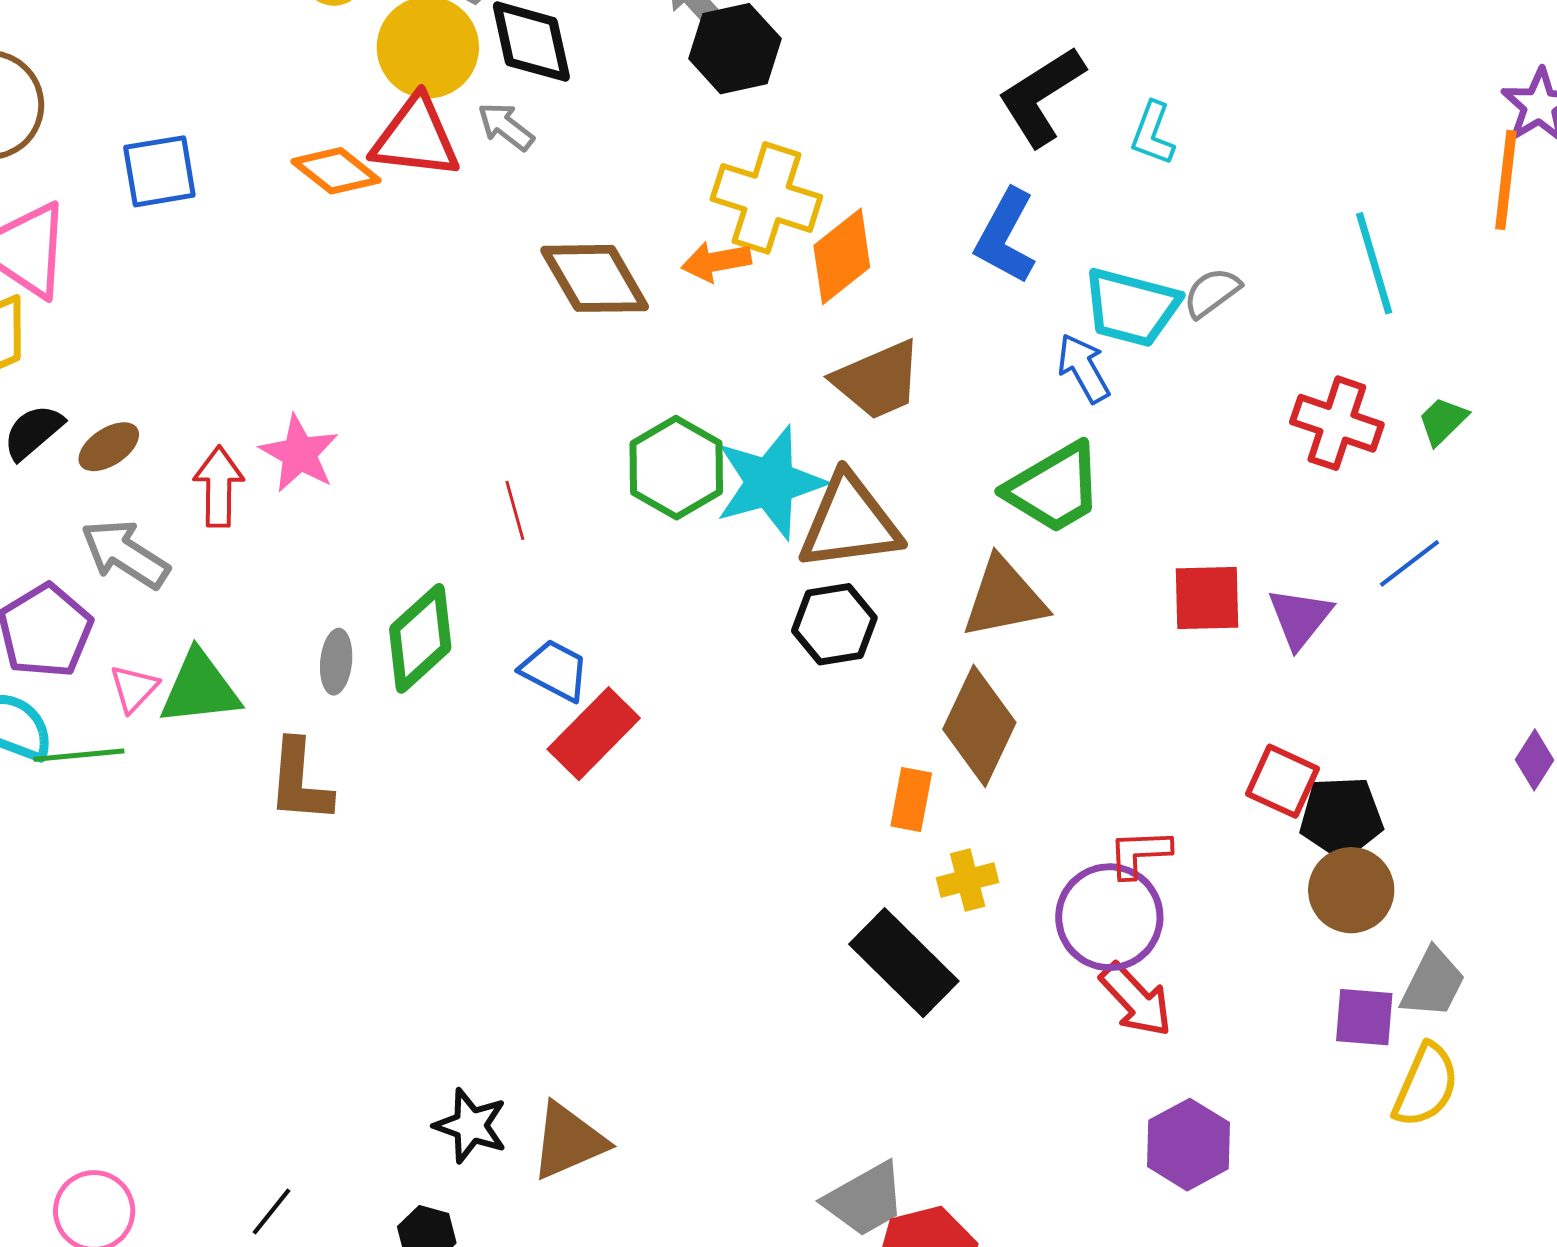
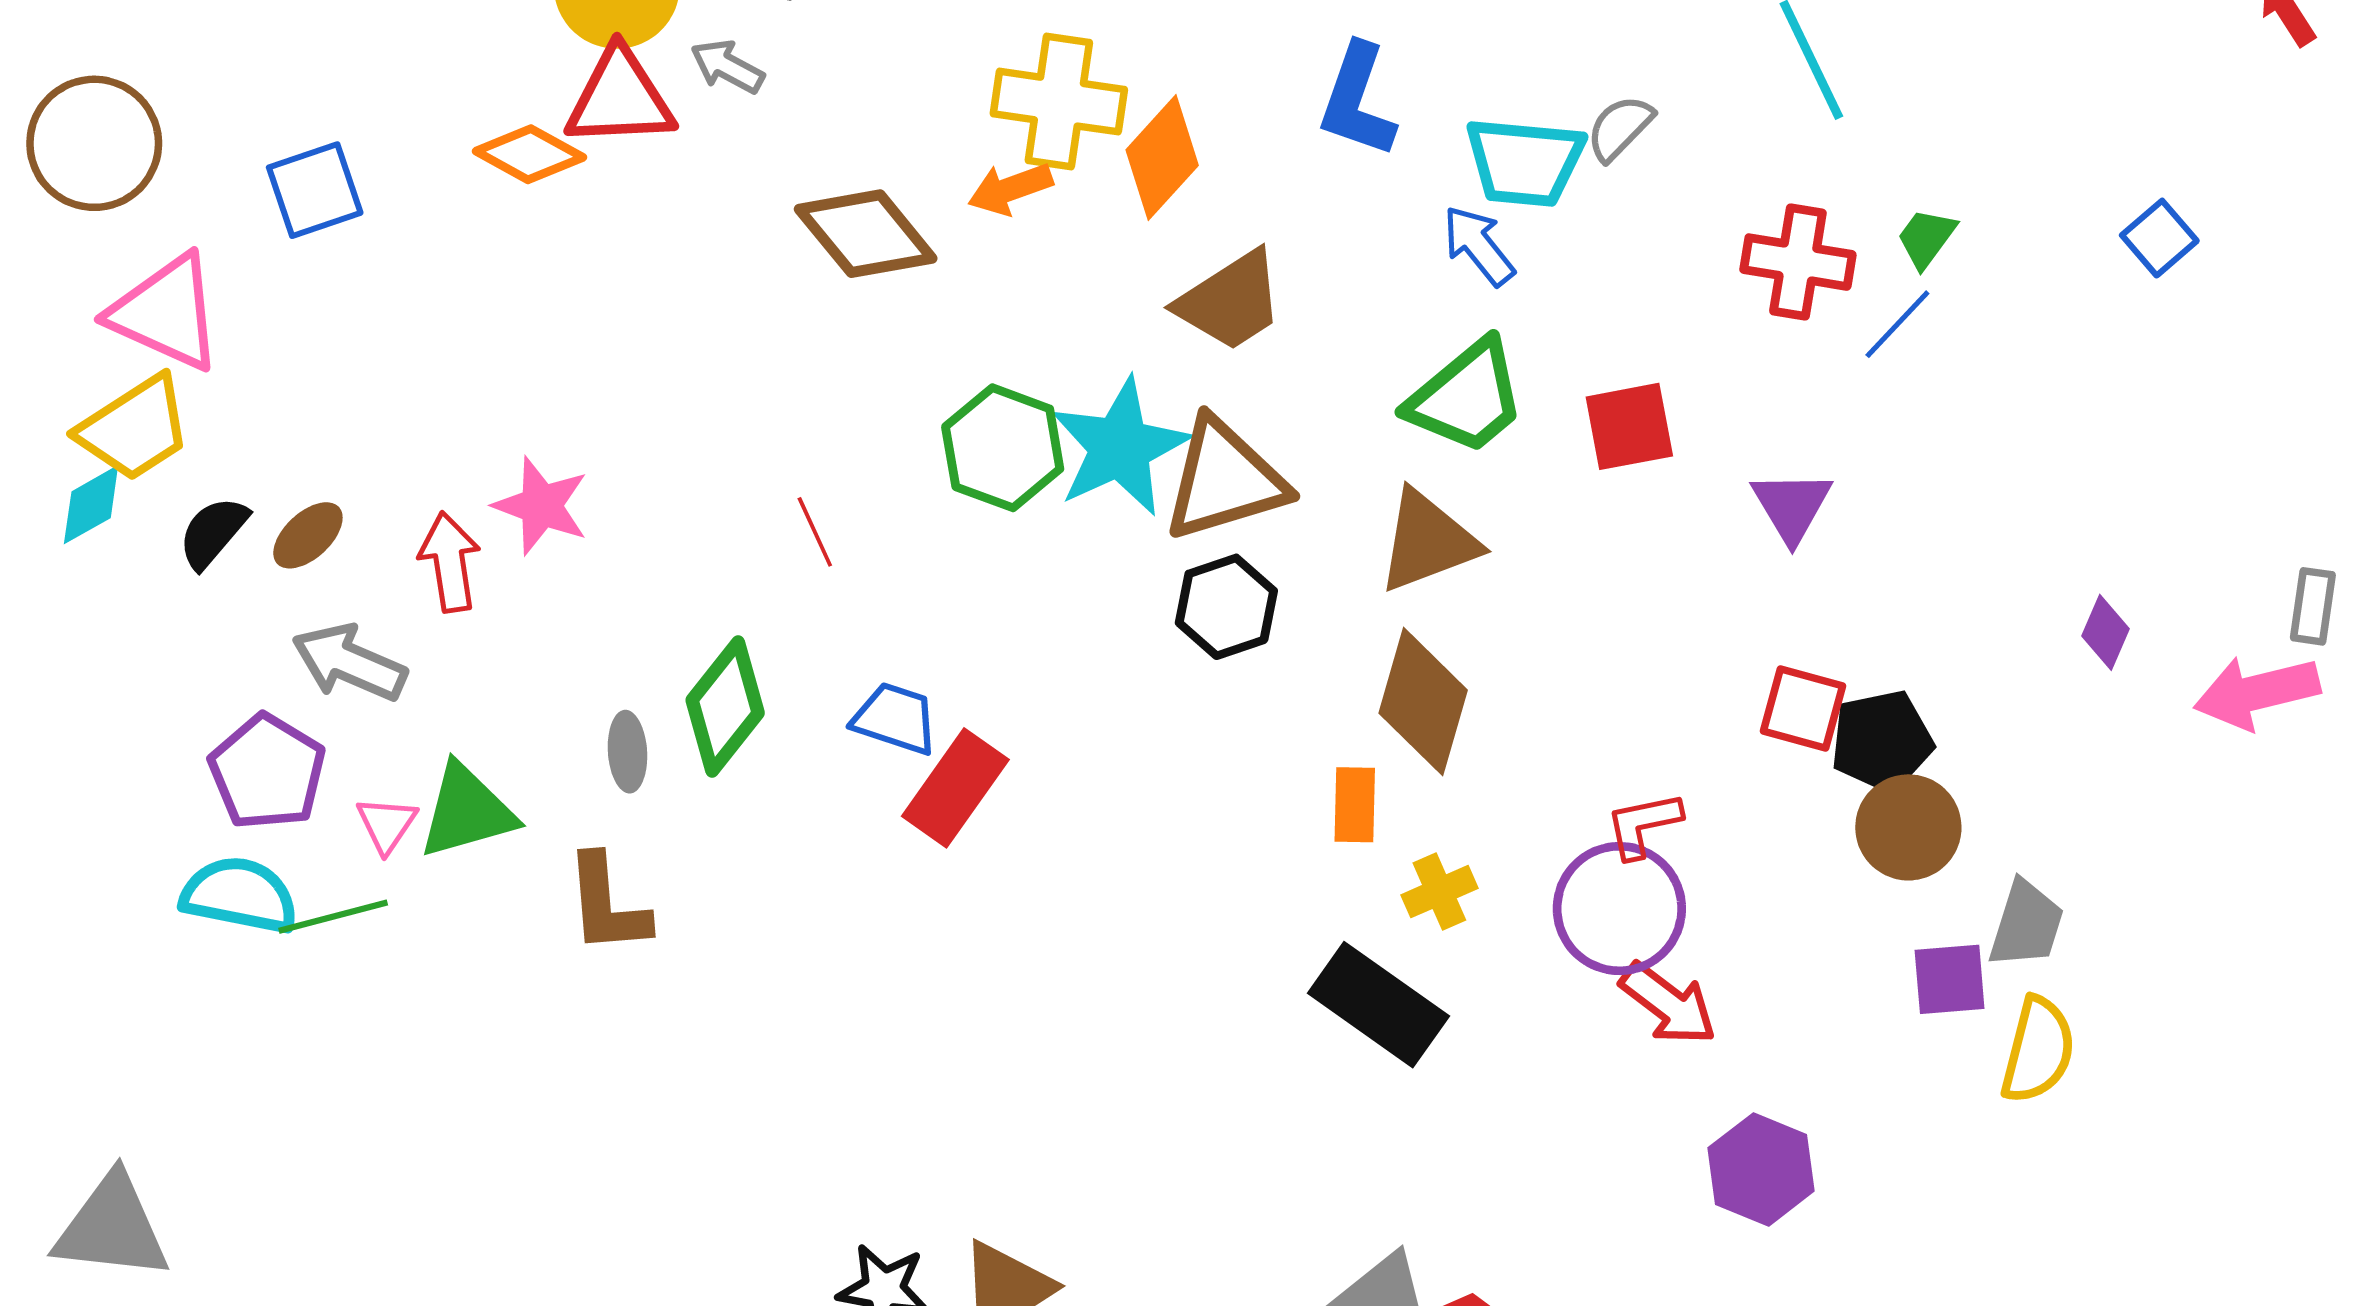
blue line: (1410, 563) -> (1897, 324), moved
red square: (1207, 598) -> (1629, 426), moved

